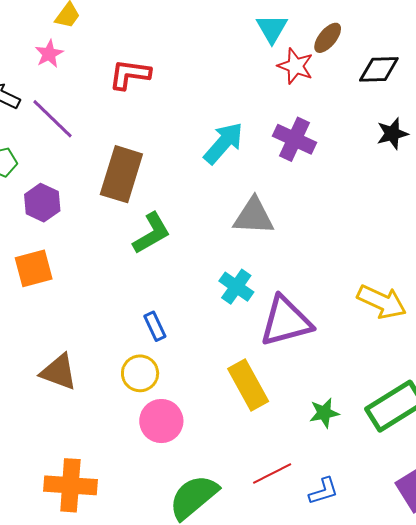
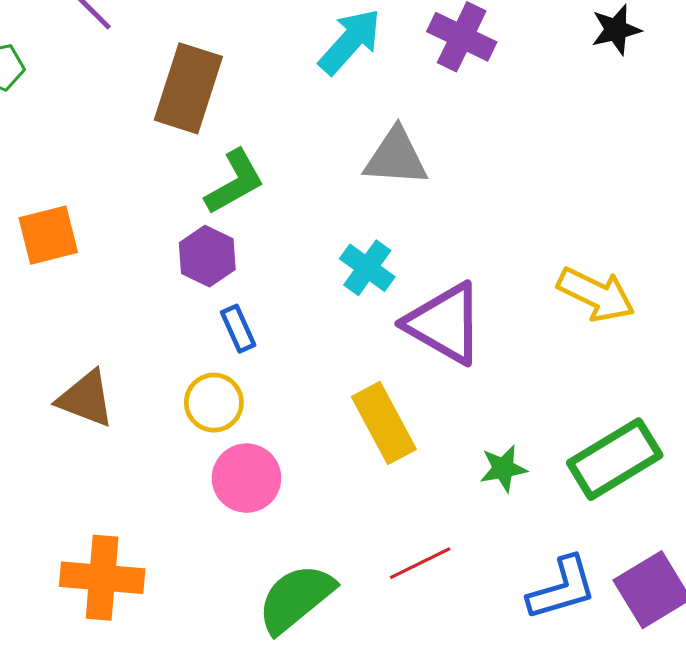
purple hexagon: (42, 203) -> (207, 256), moved
purple triangle: (286, 321) -> (445, 323), turned 44
blue L-shape: (323, 491) -> (562, 588), moved, size x1.5

